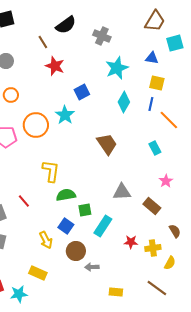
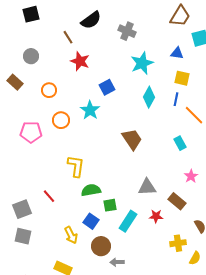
orange circle: (11, 95) -> (49, 90), moved
orange circle: (36, 125) -> (61, 120), size x0.7
red star: (131, 242) -> (156, 216), moved

